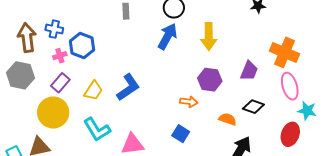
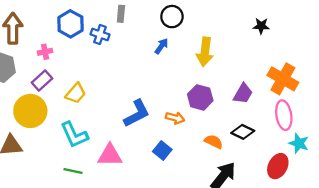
blue cross: (54, 29) -> (100, 34), moved
blue arrow: (167, 36) -> (161, 46), size x0.6
blue hexagon: (82, 45) -> (70, 24), moved
blue L-shape: (128, 87) -> (137, 113), moved

